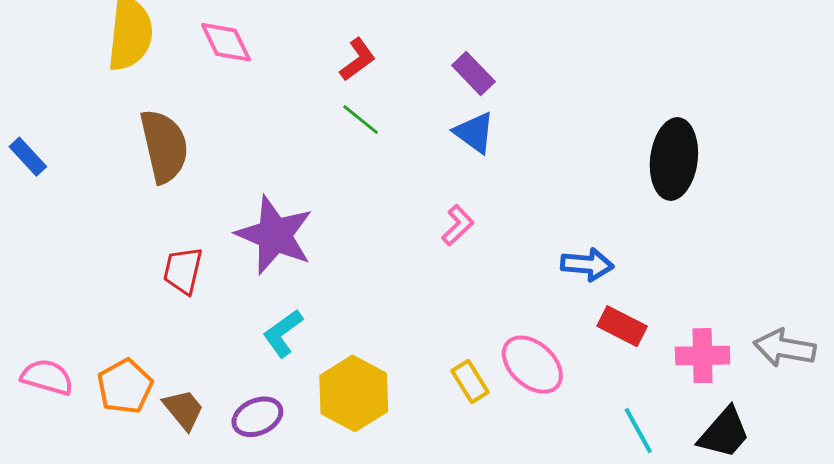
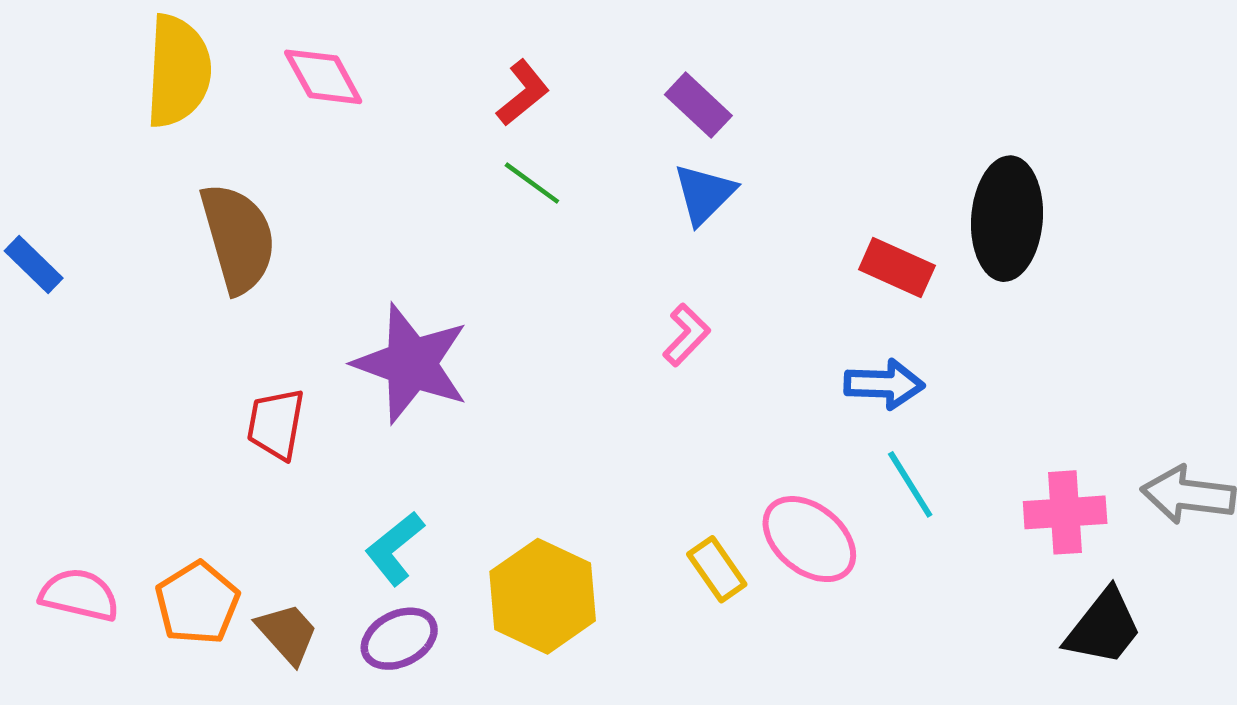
blue triangle: (474, 133) -> (704, 194), turned 42
red rectangle: (622, 326) -> (897, 268), moved
cyan L-shape: (283, 333) -> (395, 548), moved
cyan line: (638, 430) -> (910, 484), moved

